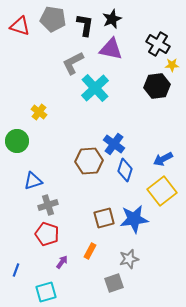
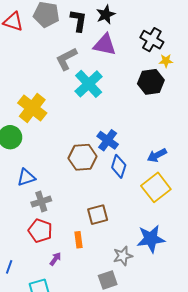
yellow cross: (39, 112) -> (32, 108), size x1.8
blue star: (134, 219) -> (151, 239), moved
orange rectangle: (90, 251) -> (78, 240), moved, turned -35

